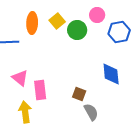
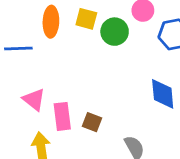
yellow square: (57, 21) -> (86, 19), turned -35
brown square: (79, 94) -> (92, 122), moved

